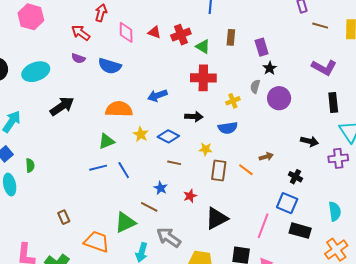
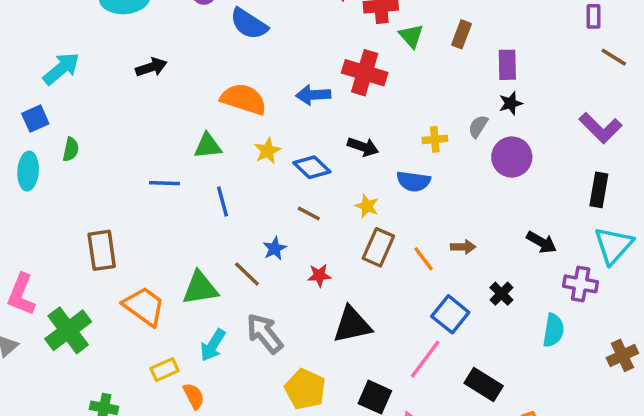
red cross: (203, 78) -> (365, 73), moved
black arrow: (62, 106) -> (151, 67), size x0.7
blue line: (98, 168) -> (165, 183), moved
blue square: (287, 203) -> (450, 314), moved
cyan semicircle: (335, 211) -> (553, 330), moved
brown rectangle: (64, 217) -> (102, 250), size x1.6

